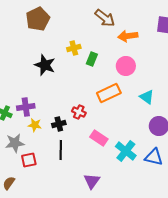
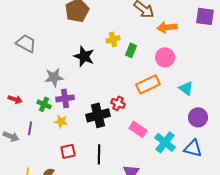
black cross: (59, 124) -> (98, 115), size x1.6
yellow star: (35, 125) -> (61, 121), moved
gray star: (15, 143) -> (54, 77), moved
black line: (61, 150) -> (99, 154), moved

